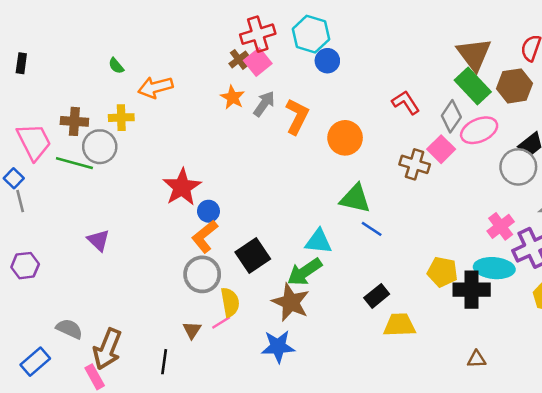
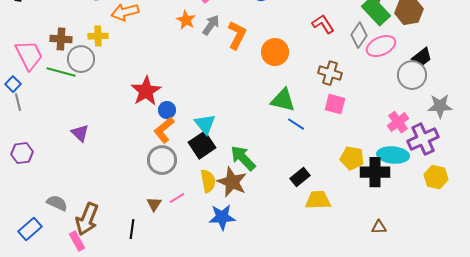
pink square: (441, 149) -> (335, 104), moved, turned -30
cyan triangle: (318, 242) -> (205, 124), moved, turned 45
green arrow: (305, 272) -> (243, 158), turned 80
yellow semicircle: (230, 302) -> (208, 181), moved

